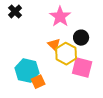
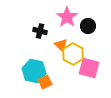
black cross: (15, 12) -> (40, 31), moved, turned -32
black circle: (81, 38) -> (88, 26), moved

